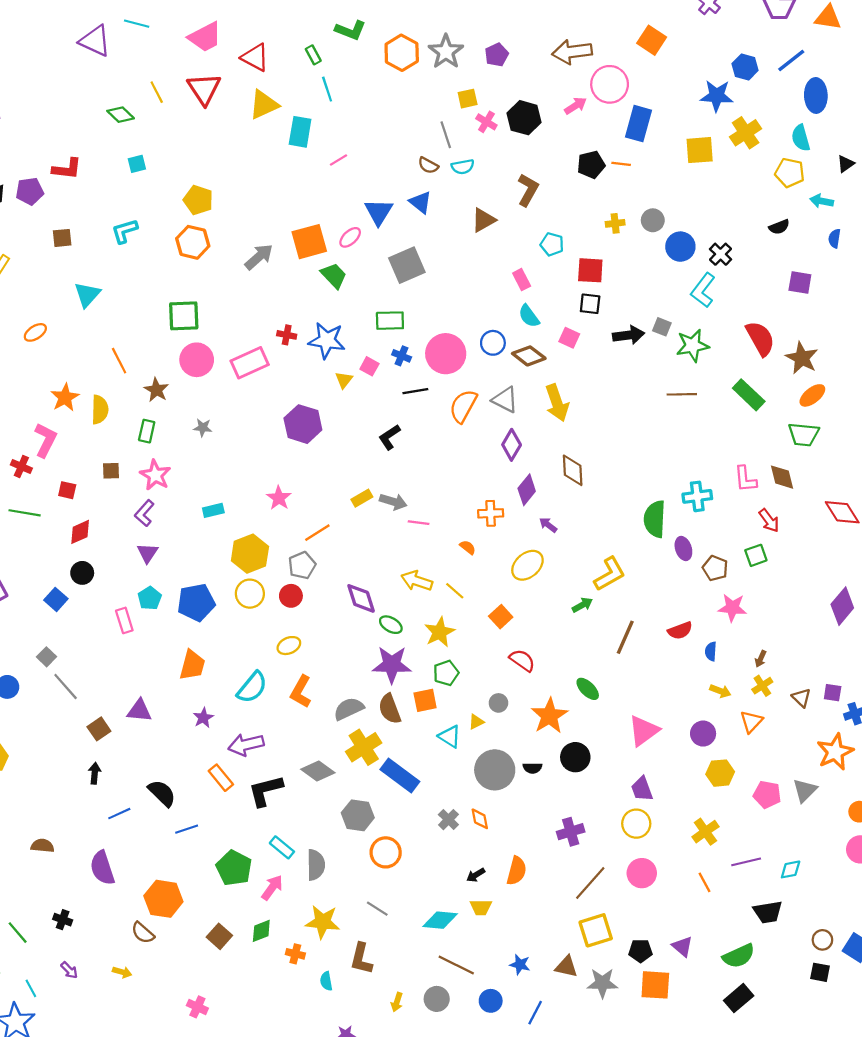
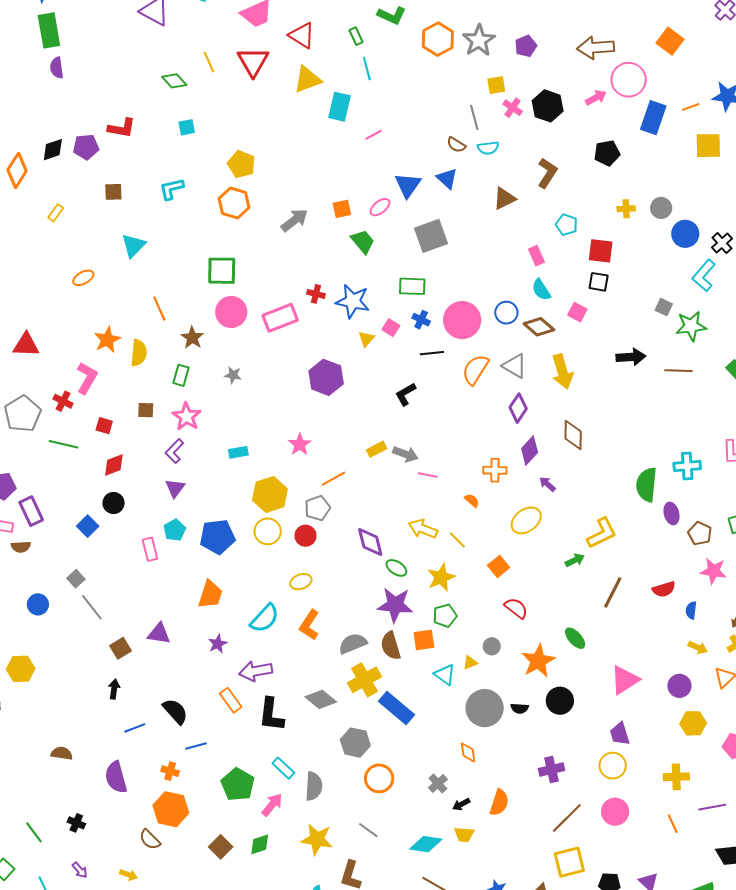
orange line: (621, 164) -> (691, 107), moved, turned -30
orange square: (309, 242) -> (342, 209), size x0.6
black arrow: (629, 335) -> (631, 357), moved
black L-shape: (265, 791) -> (271, 715), turned -72
gray cross: (448, 820) -> (438, 783), moved
yellow cross: (705, 832) -> (676, 777), turned 30
orange cross: (295, 954) -> (170, 771), moved

